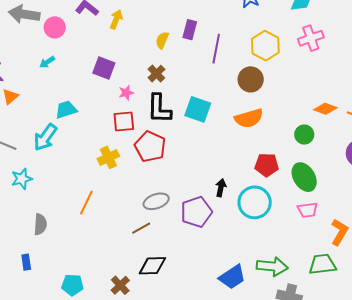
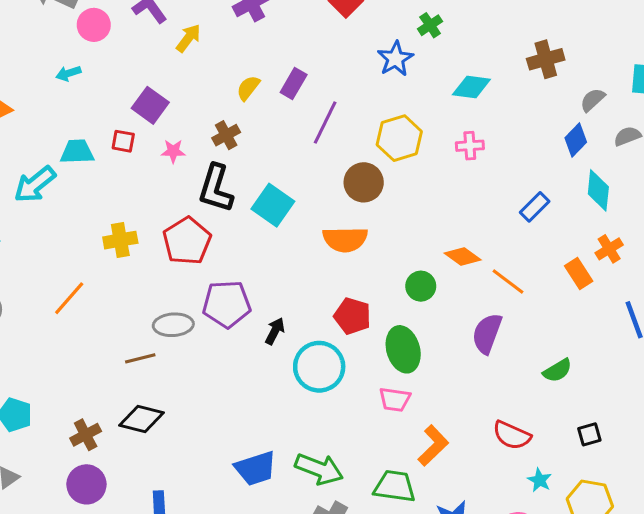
pink cross: (311, 38) -> (470, 146), size x0.7
red square: (124, 121) -> (123, 141), moved, size x0.7
purple pentagon: (196, 212) -> (227, 304), moved

